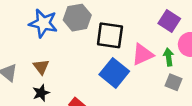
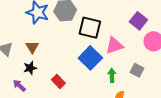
green arrow: (169, 57) -> (112, 75), moved

